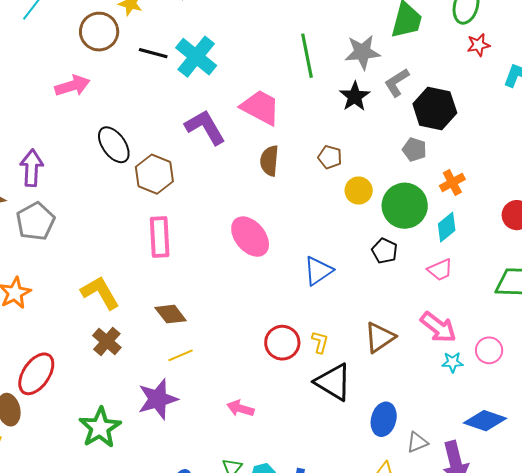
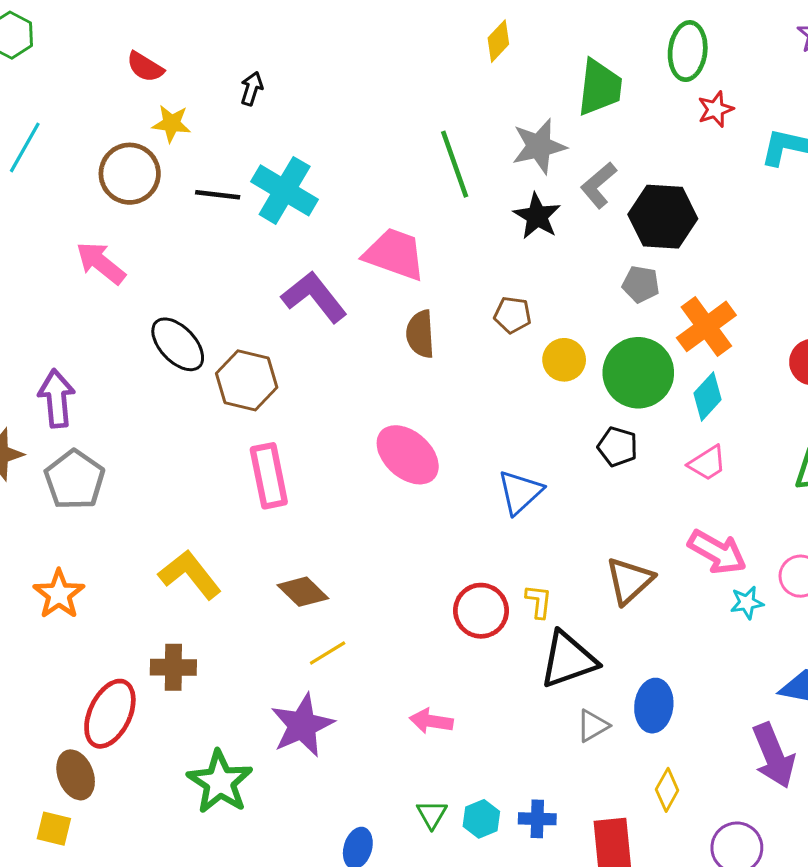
pink arrow: (72, 86) -> (101, 263), turned -116
orange cross: (452, 183) -> (706, 326), size x1.5
brown cross: (107, 341) -> (173, 667), moved, turned -32
black triangle: (333, 382) -> (568, 660), turned -42
gray triangle: (417, 442) -> (593, 726), moved

